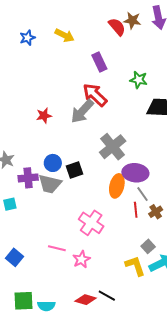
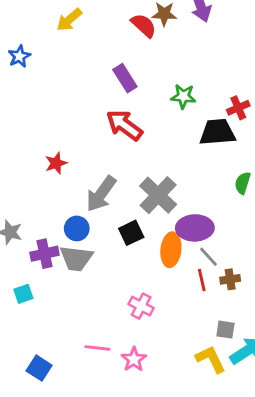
yellow arrow: (65, 35) -> (69, 20), moved, turned 120
gray arrow: (82, 111) -> (101, 194), moved
black square: (74, 170) -> (131, 233), moved
brown cross: (156, 212) -> (230, 279), turned 32
pink cross: (91, 223) -> (141, 306), size x0.7
gray square: (148, 246) -> (225, 330), turned -32

